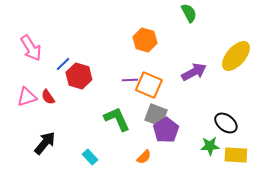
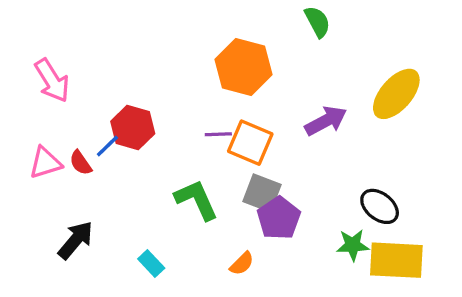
orange hexagon: (145, 40) -> (244, 67), size x1.4
blue line: (63, 64) -> (107, 146), moved
yellow rectangle: (236, 155) -> (396, 260), size x1.4

